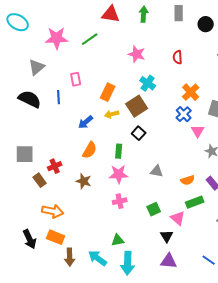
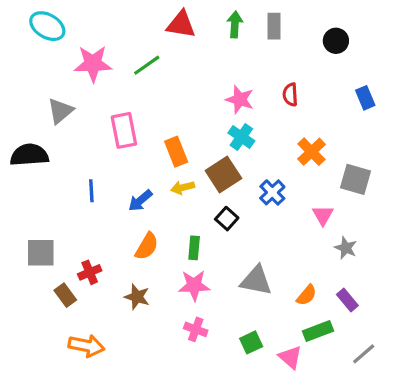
gray rectangle: (179, 13) -> (274, 26), moved
cyan ellipse: (18, 22) -> (47, 26), moved
pink star: (137, 54) -> (240, 99), moved
pink rectangle: (76, 79) -> (124, 130), size x1.5
orange rectangle: (108, 92) -> (176, 152), turned -48
blue line: (59, 97) -> (91, 191), moved
black semicircle: (30, 99) -> (29, 155), moved, turned -30
blue cross: (184, 114) -> (272, 192), moved
gray triangle: (157, 171) -> (256, 280), size x1.5
orange semicircle: (188, 180) -> (307, 295), turned -32
pink cross: (120, 201) -> (196, 329), turned 32

